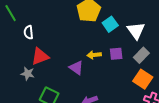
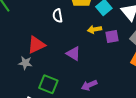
white semicircle: (29, 32) -> (58, 16), moved
yellow arrow: (94, 55) -> (95, 29), moved

